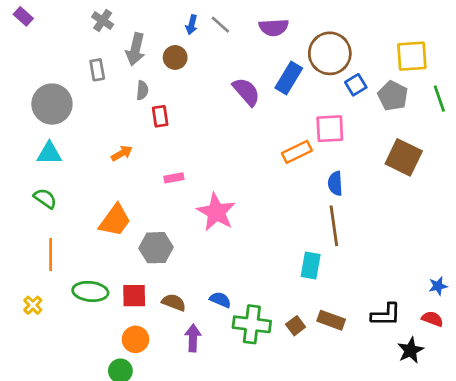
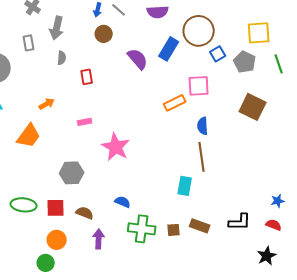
brown circle: (175, 57) -> (104, 34), moved
red rectangle: (160, 116) -> (87, 77), moved
orange trapezoid: (115, 220) -> (29, 136), moved
blue semicircle: (220, 300) -> (123, 202), moved
brown square: (296, 326) -> (174, 230), turned 32
black star: (411, 350) -> (267, 256), moved

